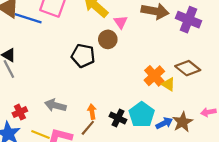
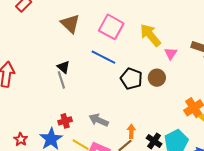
blue line: (28, 18) -> (103, 57), moved
brown circle: (108, 39) -> (157, 78), moved

